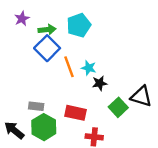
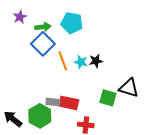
cyan pentagon: (79, 25) -> (72, 23), turned 30
black star: (100, 83) -> (96, 61), moved
gray rectangle: (36, 106) -> (53, 102), moved
green square: (118, 107) -> (108, 98), turned -30

